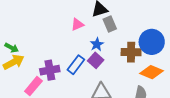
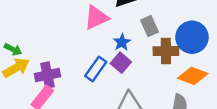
pink triangle: (77, 24) -> (96, 17), size x1.5
gray rectangle: (110, 24) -> (149, 26), moved
purple cross: (50, 70) -> (47, 75), moved

